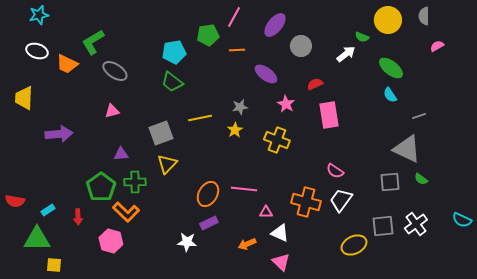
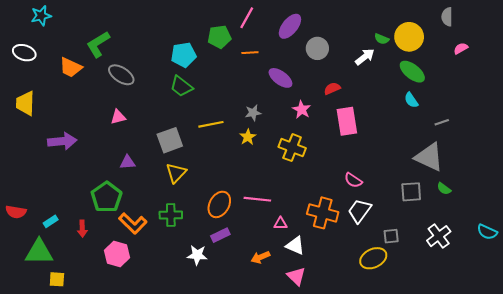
yellow circle: (388, 20) -> (409, 37), moved
white ellipse: (37, 51) -> (24, 53), moved
green cross: (135, 182) -> (171, 215), moved
gray square: (383, 226) -> (391, 236), moved, size x0.7

